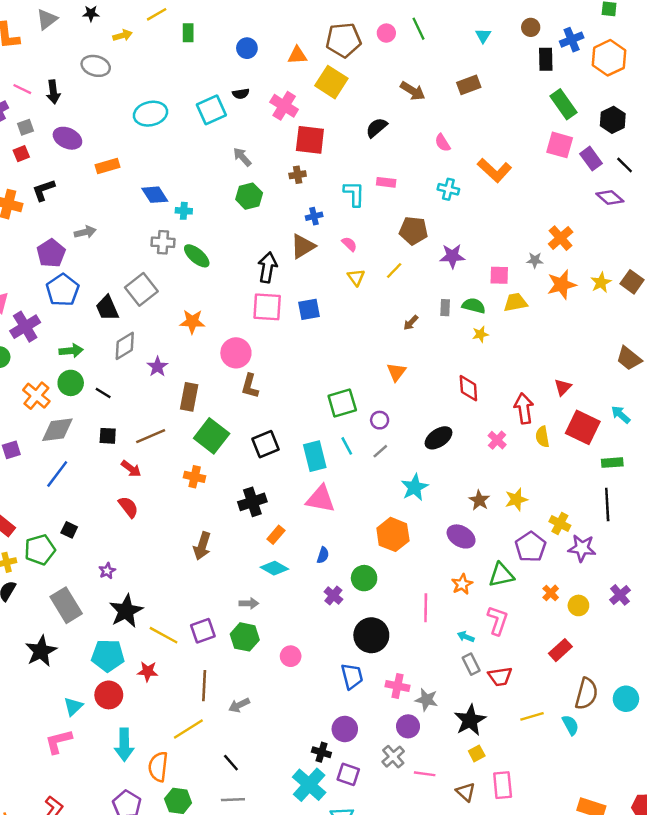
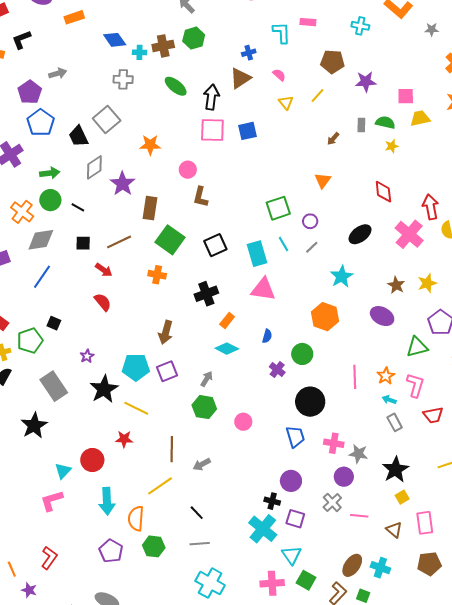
brown cross: (298, 175) -> (163, 46), moved, size x1.5
green ellipse: (197, 256) -> (176, 86), moved
gray star: (535, 260) -> (432, 29), moved
pink circle: (236, 353) -> (188, 170), size x0.7
purple star: (157, 367) -> (123, 184), size x1.4
pink cross: (497, 440) -> (409, 234), size x1.8
orange star: (462, 584) -> (386, 376), moved
gray arrow: (249, 603) -> (207, 379), turned -56
purple square: (203, 631) -> (167, 371), moved
cyan pentagon: (108, 656) -> (136, 367), moved
red trapezoid: (500, 677) -> (433, 415), moved

